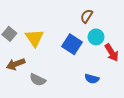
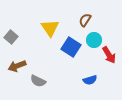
yellow triangle: (34, 38) -> (50, 28), moved
blue semicircle: (92, 79) -> (90, 80), turned -32

